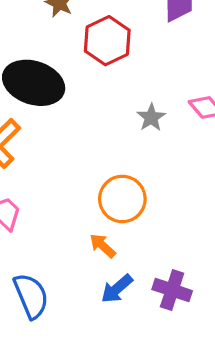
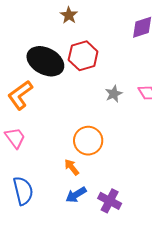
red hexagon: (107, 41) -> (83, 56), moved

